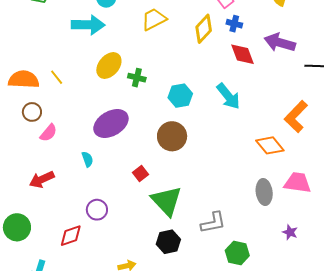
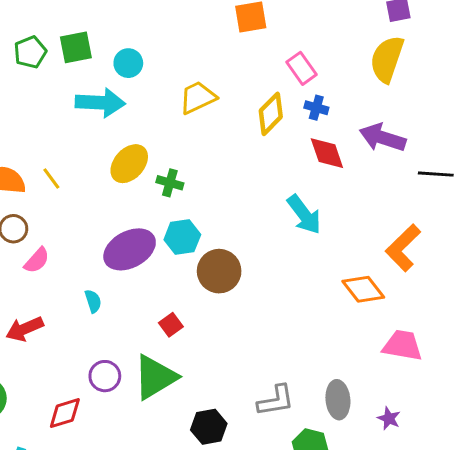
cyan hexagon: (180, 96) -> (182, 237), moved
gray ellipse: (264, 192) -> (338, 400), moved
green triangle: (167, 201) -> (155, 377), moved, turned 40

